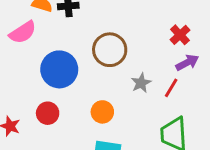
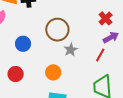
blue circle: (59, 69) -> (23, 44), size x0.6
gray star: (141, 83) -> (71, 50), moved

